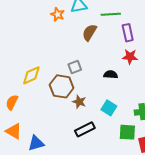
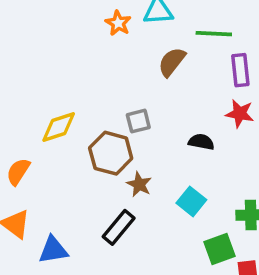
black rectangle: (85, 129) -> (119, 227), moved, turned -30
green square: (127, 132) -> (220, 249), turned -30

